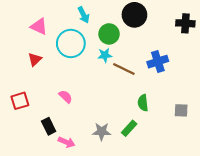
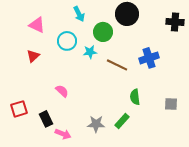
cyan circle: (71, 43) -> (67, 41), size x0.7
cyan star: (105, 55) -> (90, 52), moved
red square: (20, 101) -> (19, 109), moved

